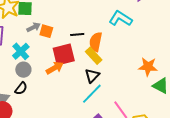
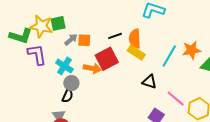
orange arrow: (55, 68) -> (92, 68), moved, turned 54
black triangle: (92, 76) -> (149, 82), moved, turned -42
black semicircle: (21, 88) -> (68, 96), moved
cyan line: (92, 94) -> (169, 56), moved

